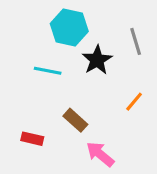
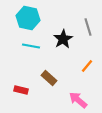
cyan hexagon: (69, 28) -> (28, 18), moved
pink arrow: (100, 154) -> (78, 100), moved

